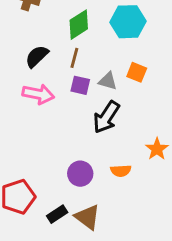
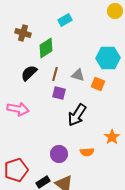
cyan hexagon: (128, 22) -> (108, 58), moved
green diamond: (79, 25) -> (46, 48), moved
gray triangle: (108, 81) -> (78, 75), moved
pink arrow: (38, 94) -> (18, 109), moved

